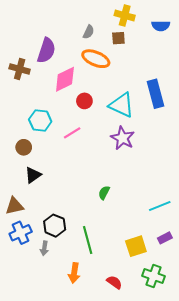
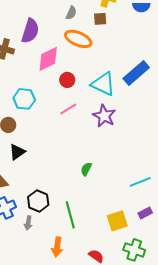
blue rectangle: (156, 94) -> (136, 73), turned 64
pink line: (72, 133) -> (68, 109), moved

